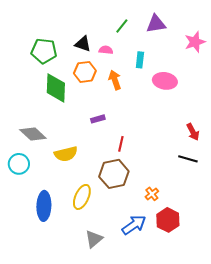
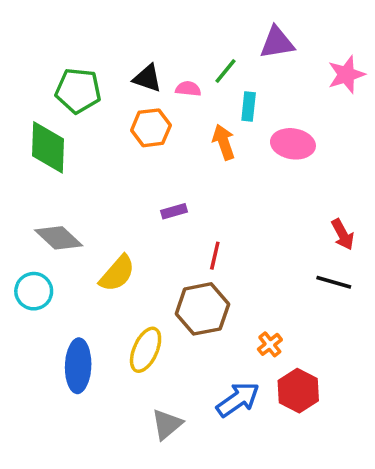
green line: (122, 26) -> (225, 71), moved
orange arrow: (115, 80) -> (224, 142), moved
green diamond: (56, 88) -> (48, 147), moved
yellow semicircle: (66, 154) -> (117, 273), turned -35

